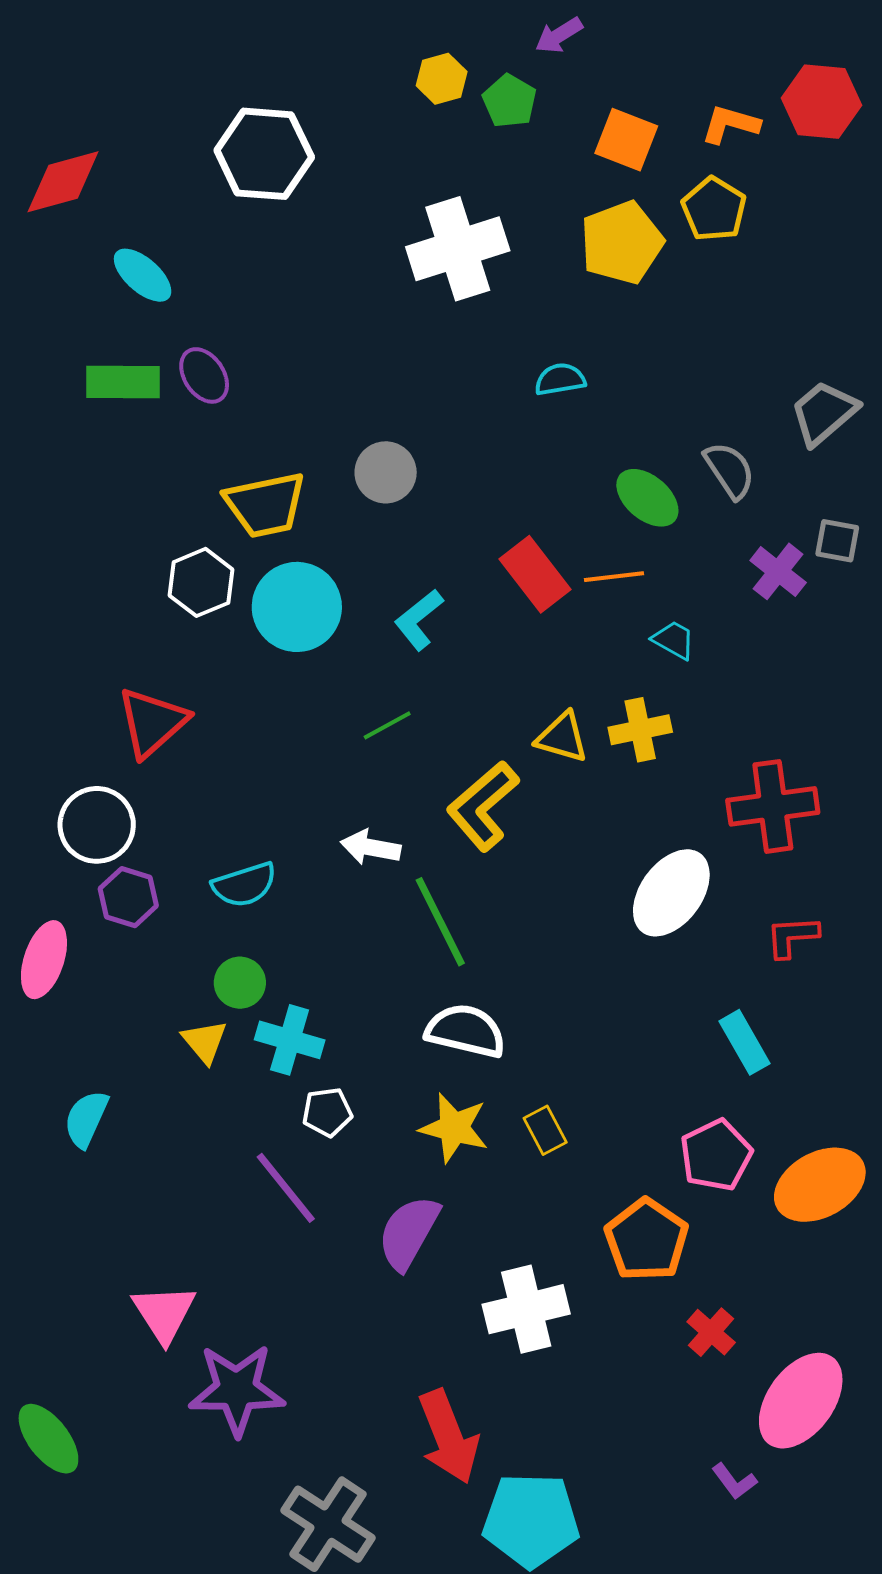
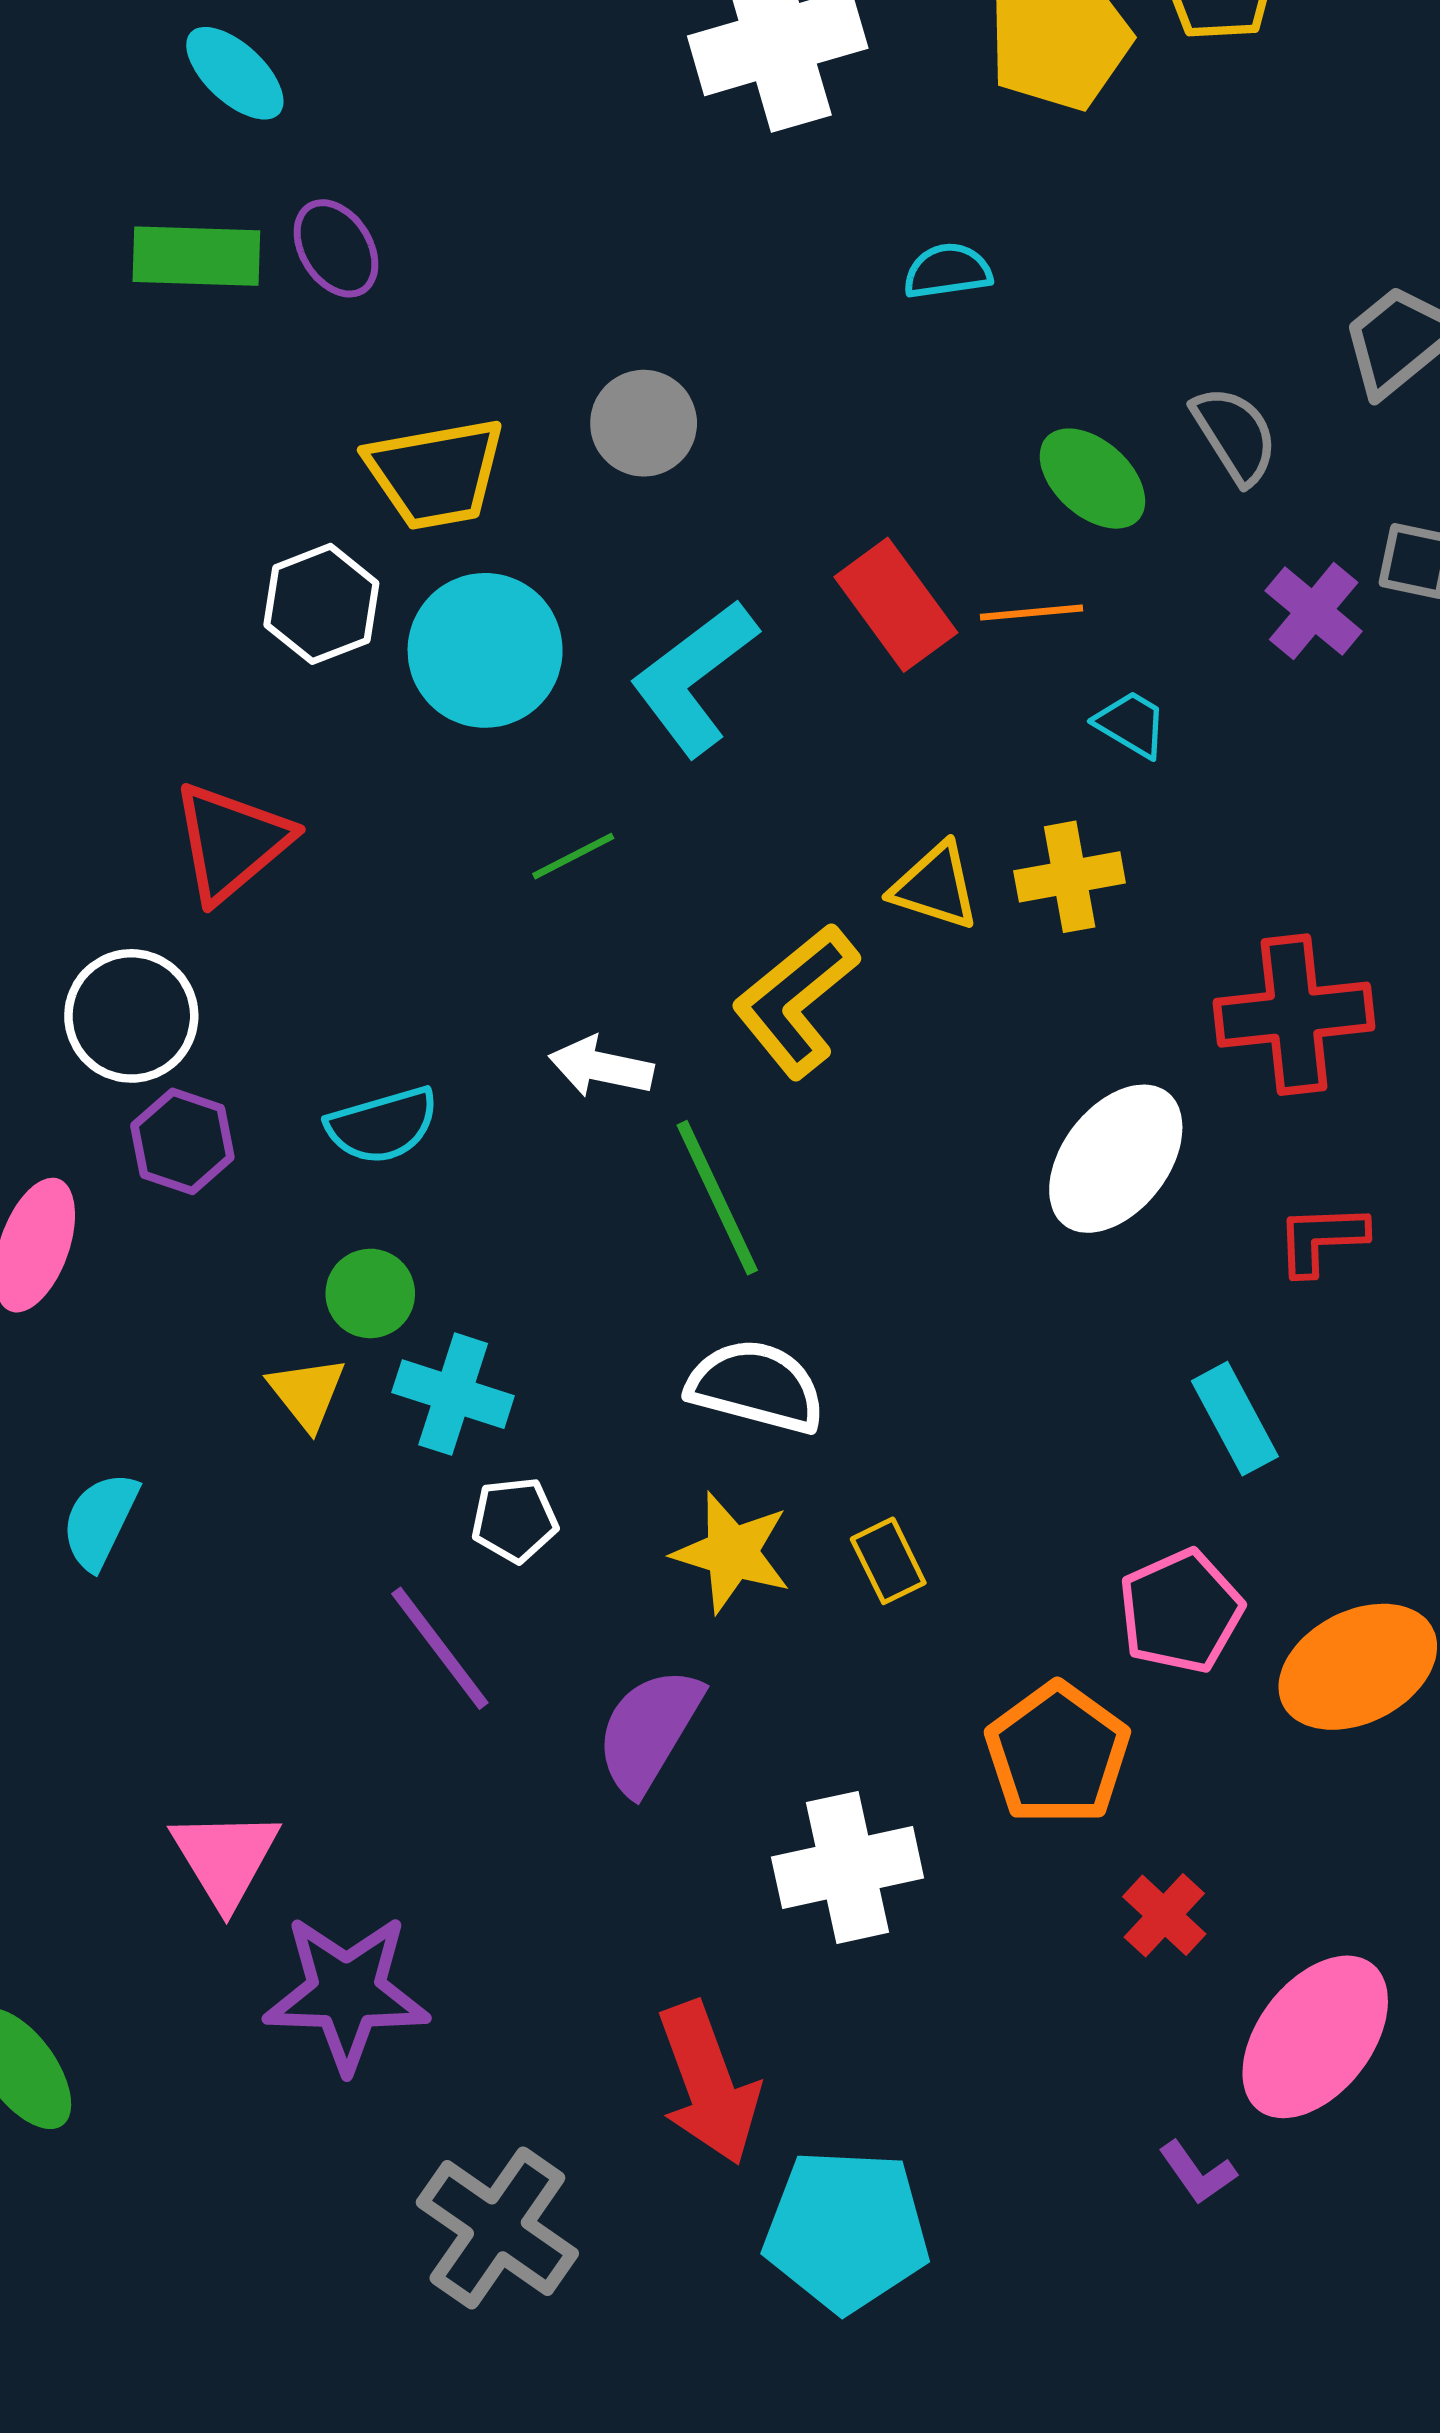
cyan L-shape: (419, 620) -> (694, 678), size x1.5
green line: (387, 725) -> (573, 856), moved

